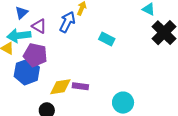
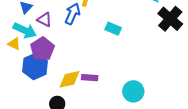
cyan arrow: (19, 36) -> (25, 30), turned -145
purple pentagon: (35, 55) -> (42, 49), turned 30

